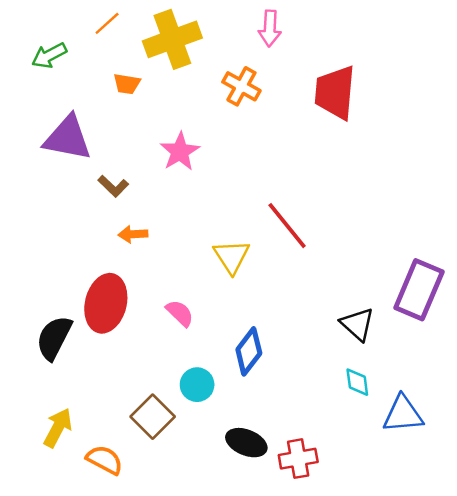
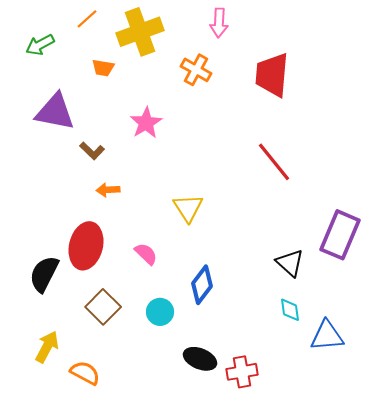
red line: (287, 226) -> (274, 162), moved
brown square: (153, 417) -> (103, 307), moved

